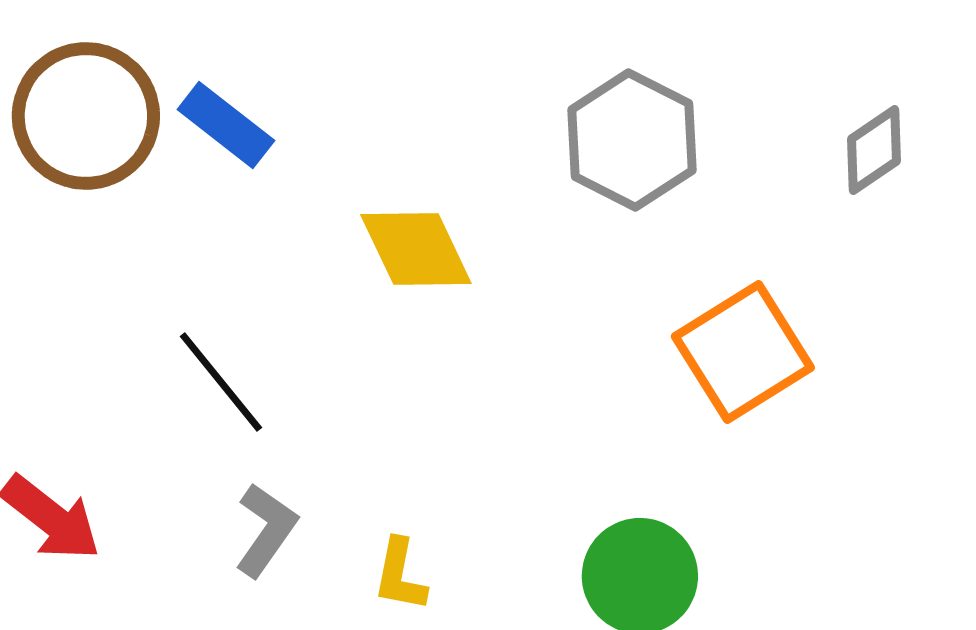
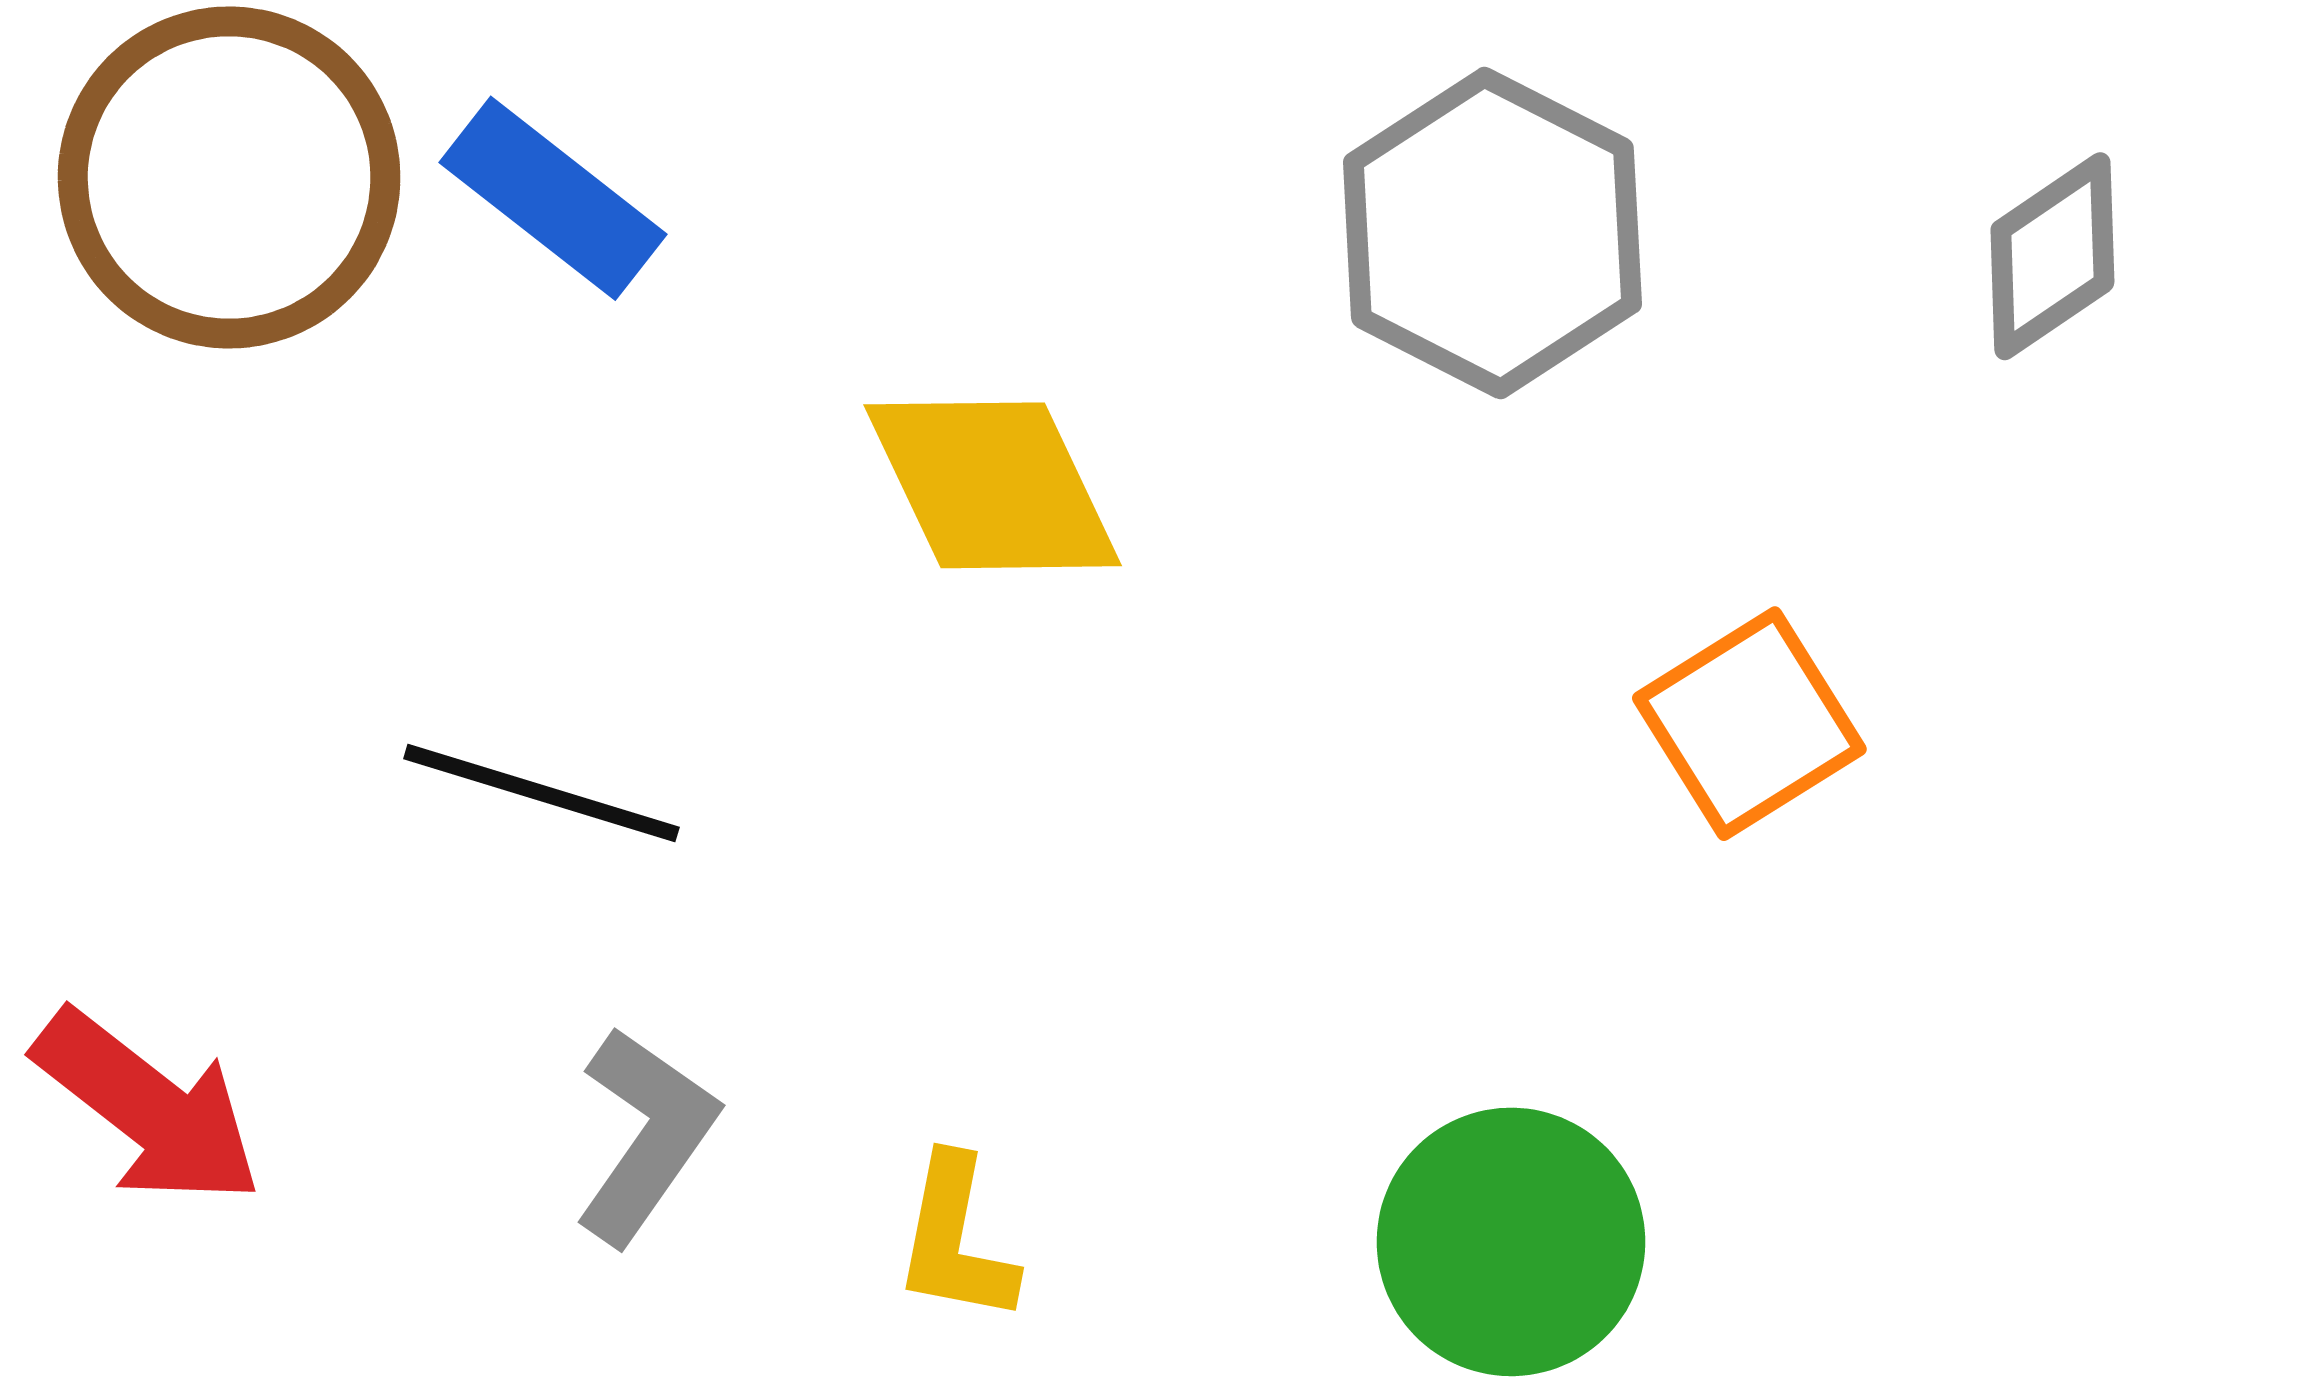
orange square: (743, 352) -> (1749, 724), size x0.7
black line: (221, 382) -> (541, 793), turned -34

